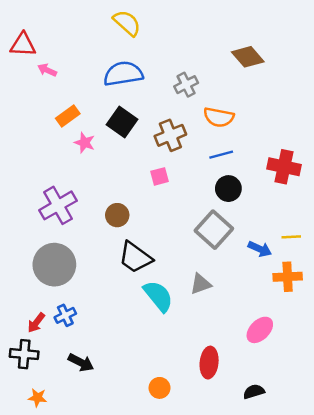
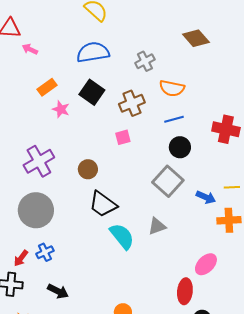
red ellipse: (209, 363) -> (185, 291), moved

